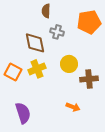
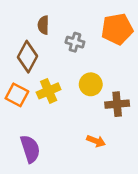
brown semicircle: (46, 11) -> (43, 25), moved
brown diamond: (35, 43) -> (27, 57), moved, turned 40

